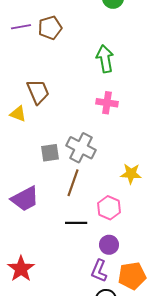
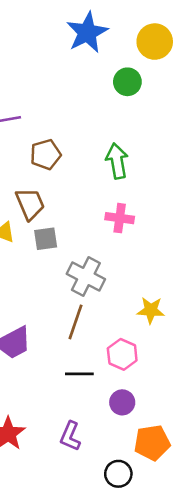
brown pentagon: (50, 28) -> (46, 154), moved
gray square: (50, 153) -> (46, 239), moved
purple L-shape: (99, 271) -> (70, 436), moved

